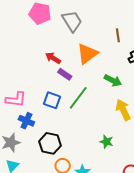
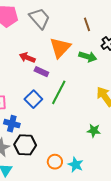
green arrow: (113, 80) -> (88, 57), moved
blue square: (52, 100) -> (33, 99), turned 36
black hexagon: (50, 143) -> (25, 145), moved

